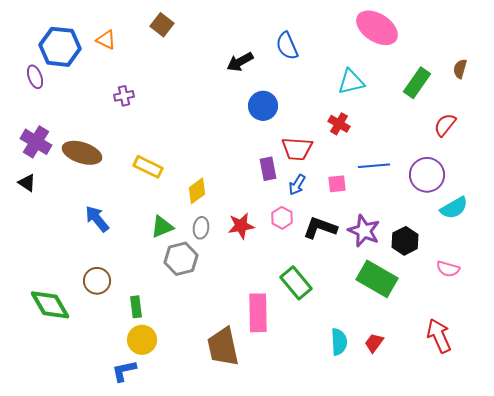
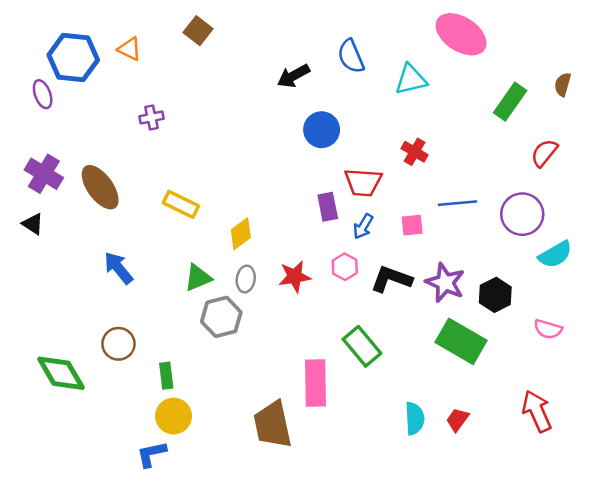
cyan triangle: (351, 82) -> (411, 80), moved
brown ellipse: (82, 153) -> (100, 187), turned 36

